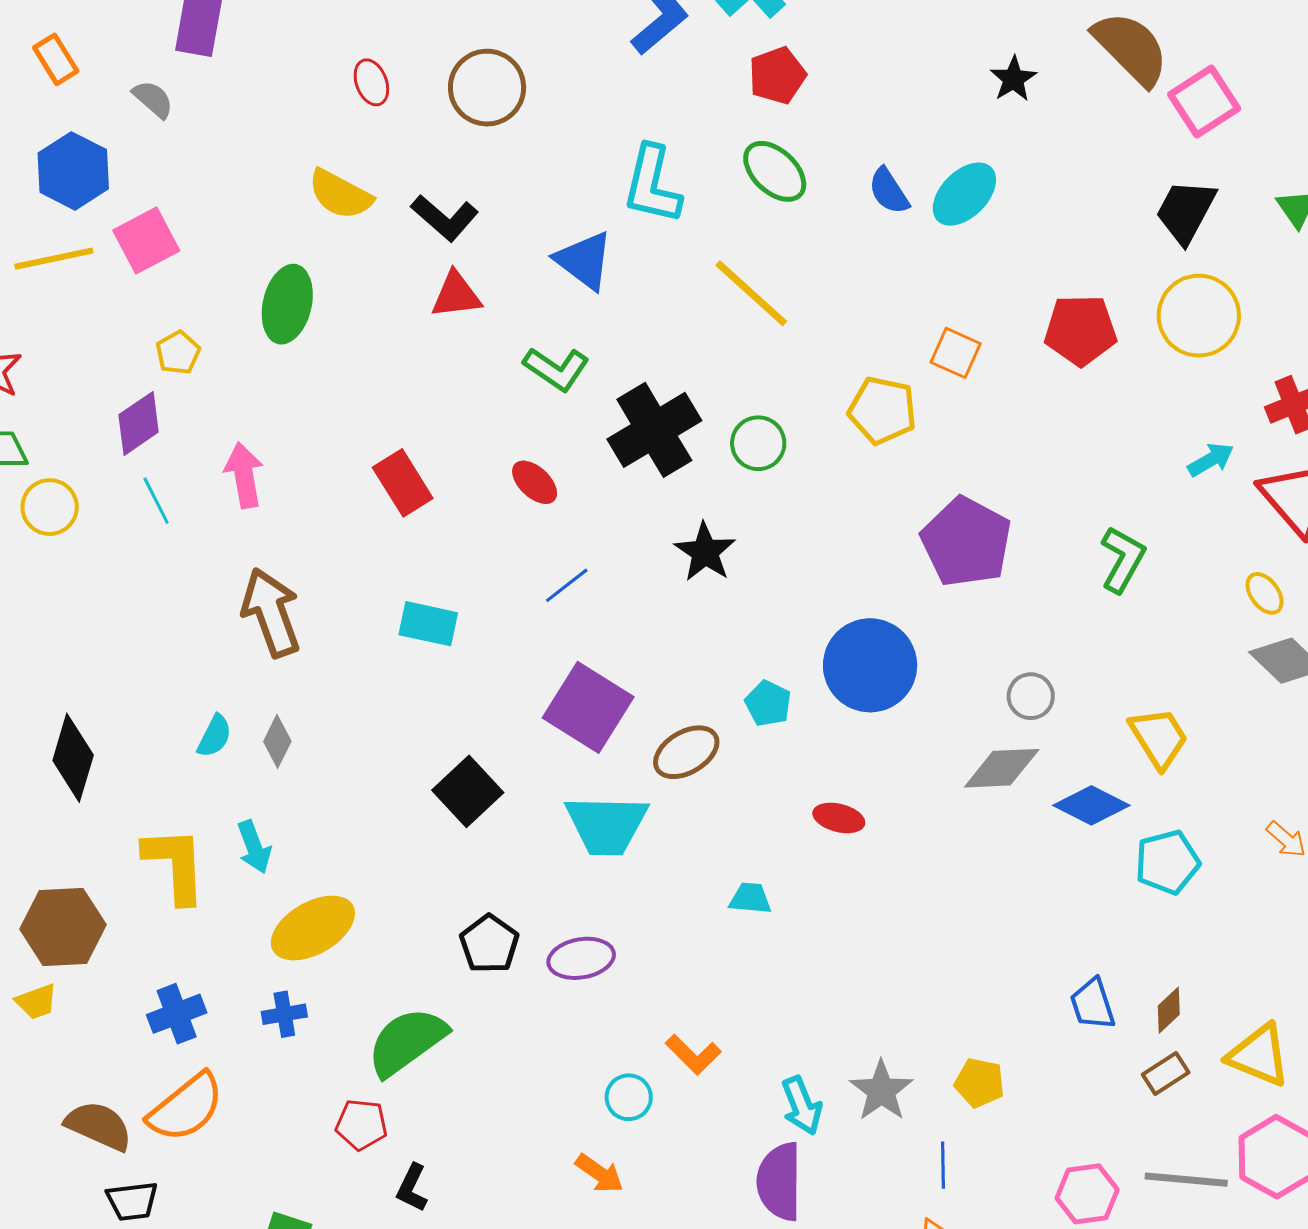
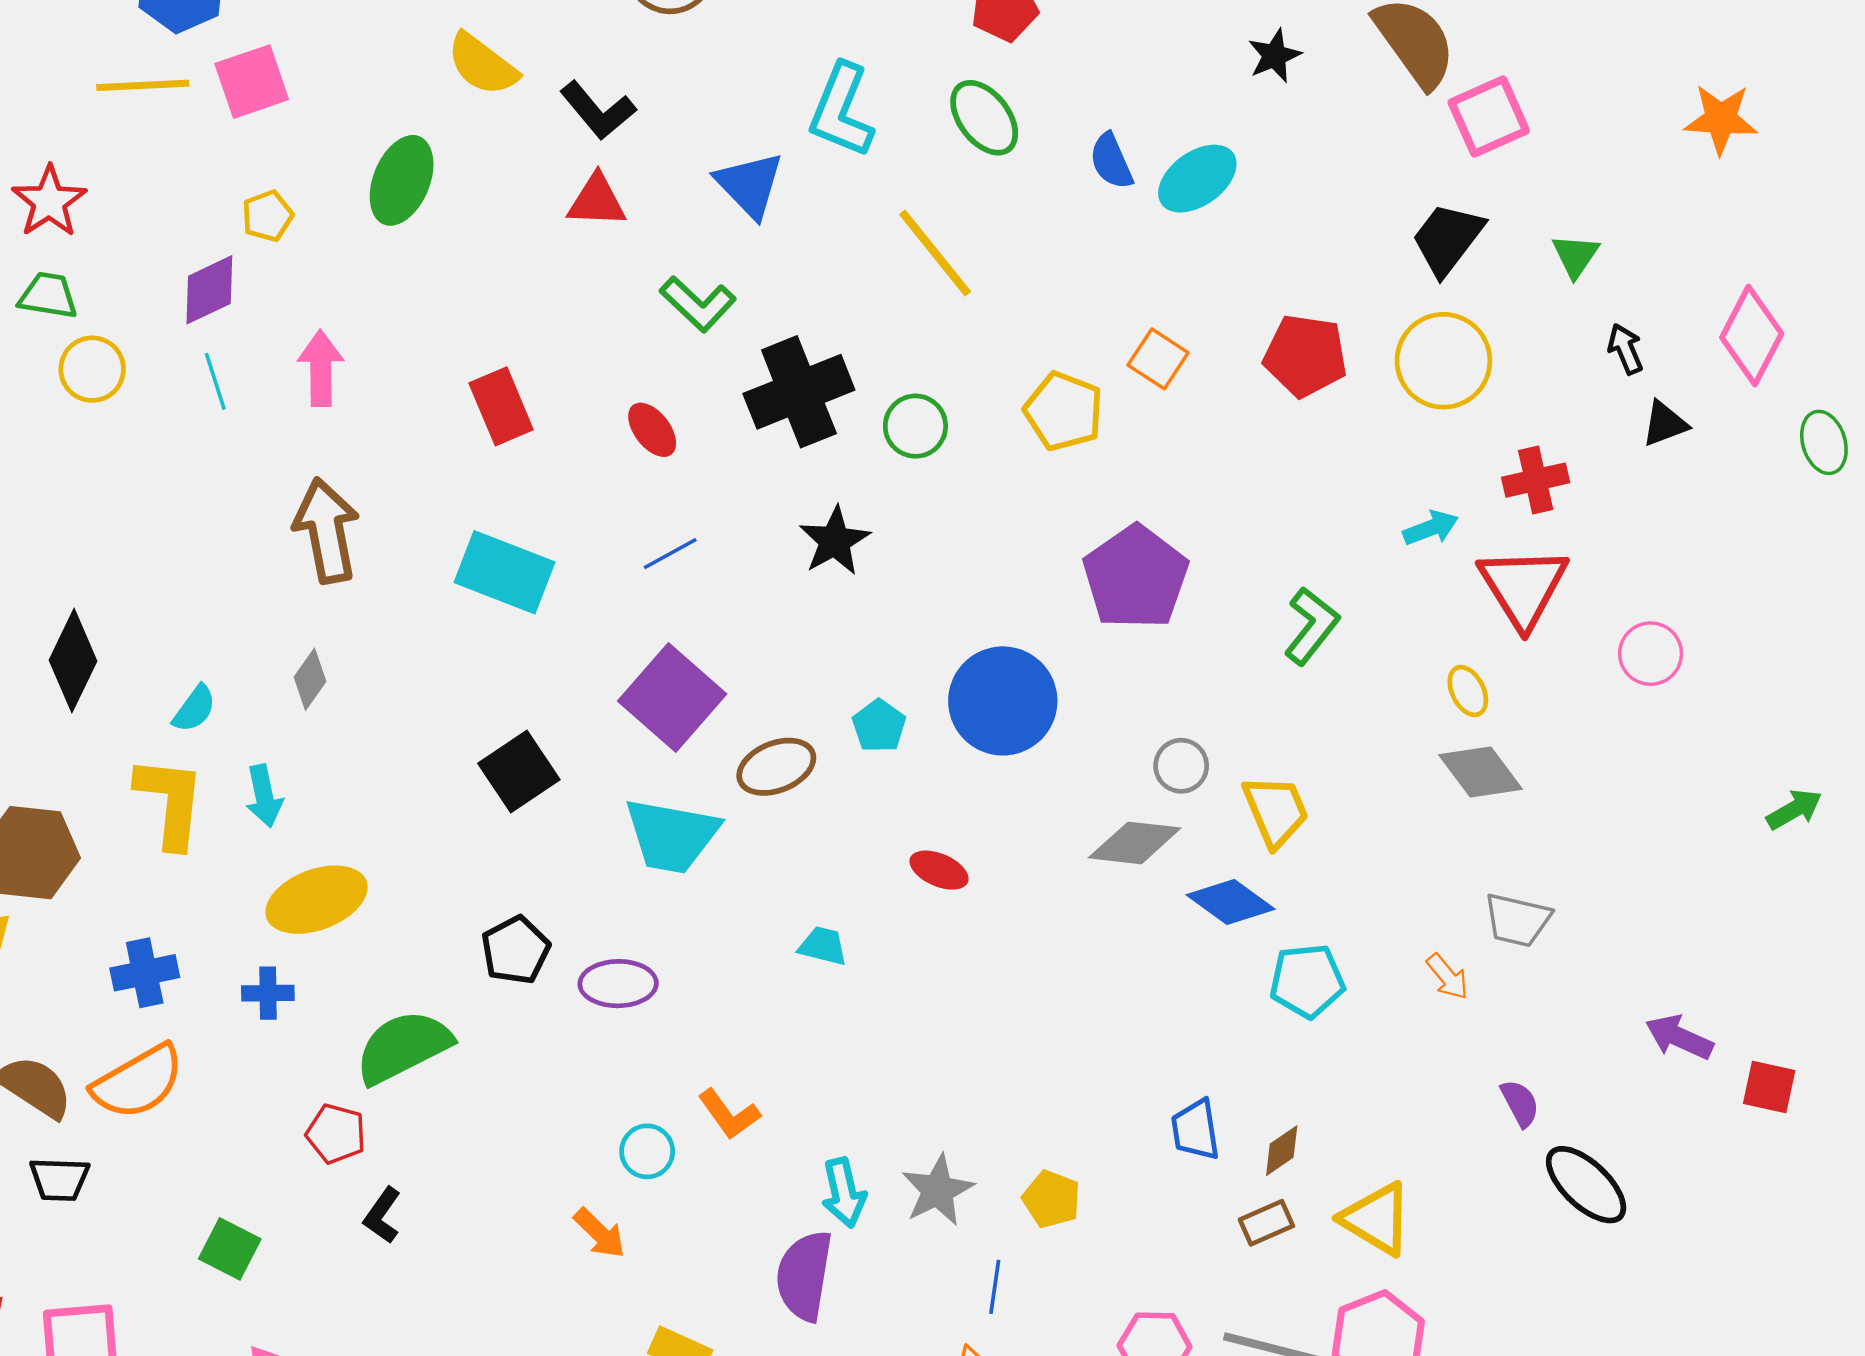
cyan rectangle: (428, 624) -> (504, 572), size x1.4
cyan semicircle: (214, 736) -> (194, 709), moved
yellow trapezoid: (1159, 738) -> (1276, 811), moved

